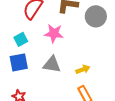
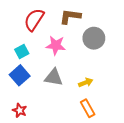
gray circle: (96, 16) -> (94, 38), moved
blue square: (19, 62) -> (20, 75), turned -30

